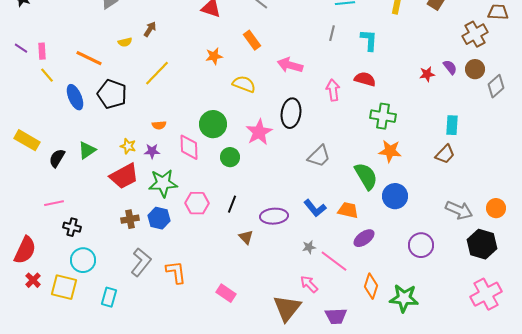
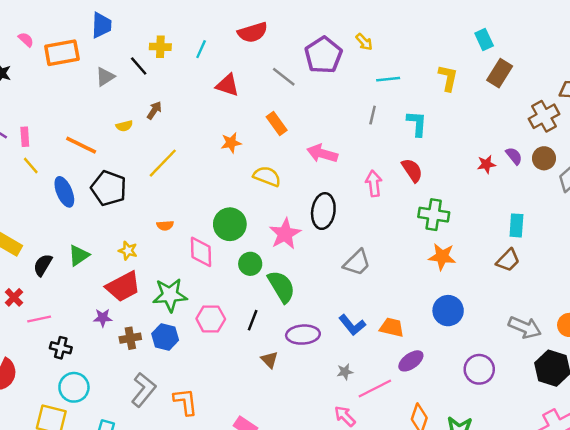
red semicircle: (365, 79) -> (412, 170), turned 40
purple star: (152, 151) -> (103, 318), moved
green semicircle: (366, 176) -> (281, 287), moved
pink line: (334, 261) -> (375, 389), turned -64
red cross: (33, 280) -> (14, 297), moved

